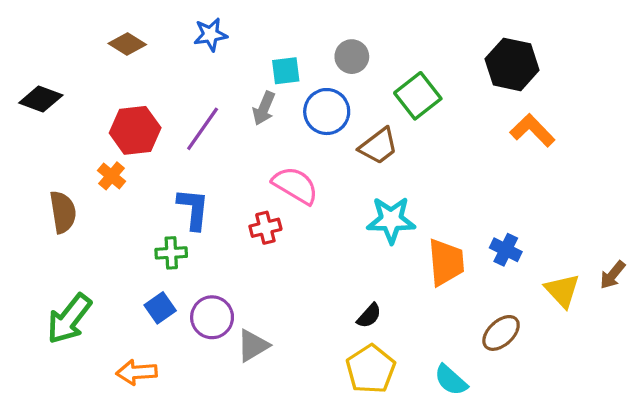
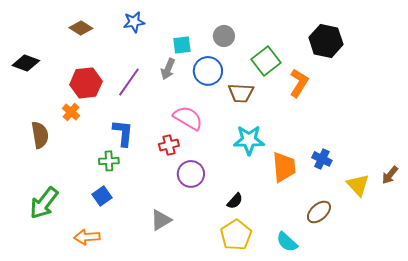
orange L-shape: (532, 130) -> (299, 83), moved, turned 76
brown trapezoid: (379, 146) -> (241, 93), turned 40
purple circle: (212, 317) -> (191, 174), moved

